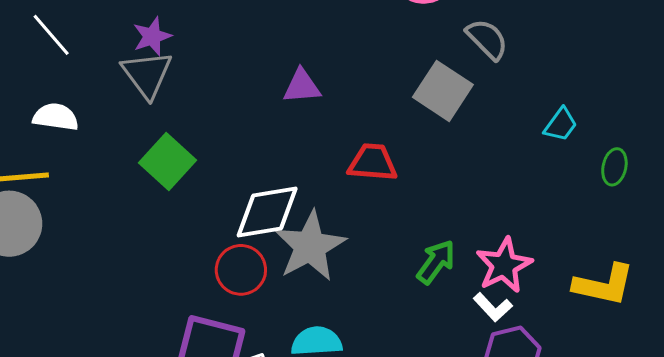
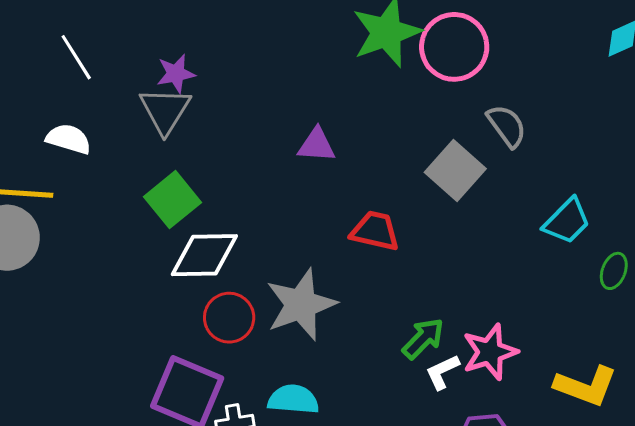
cyan trapezoid: (561, 125) -> (567, 221), size x1.4
white diamond: (267, 212) -> (204, 255), moved
white L-shape: (493, 307) -> (442, 372), moved, turned 99

